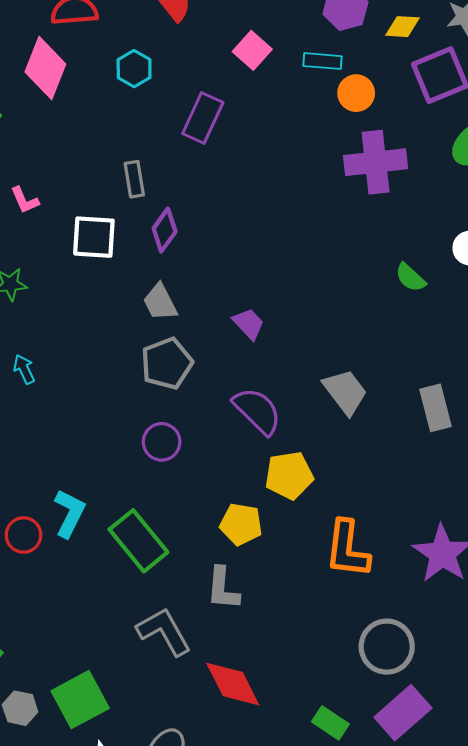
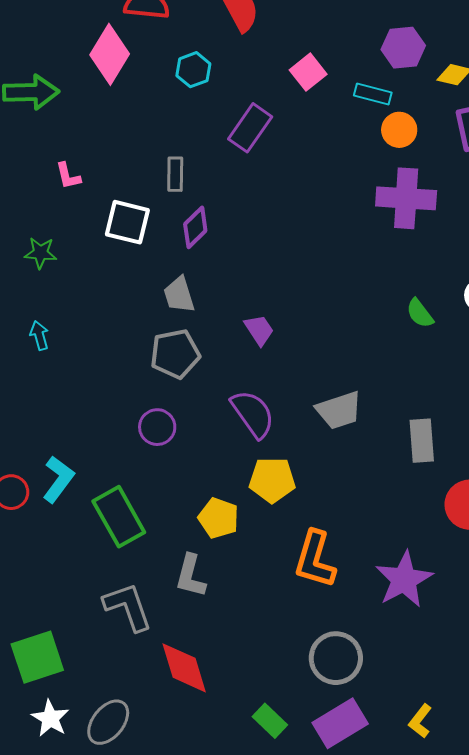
gray trapezoid: (345, 392) -> (339, 410), turned 99

